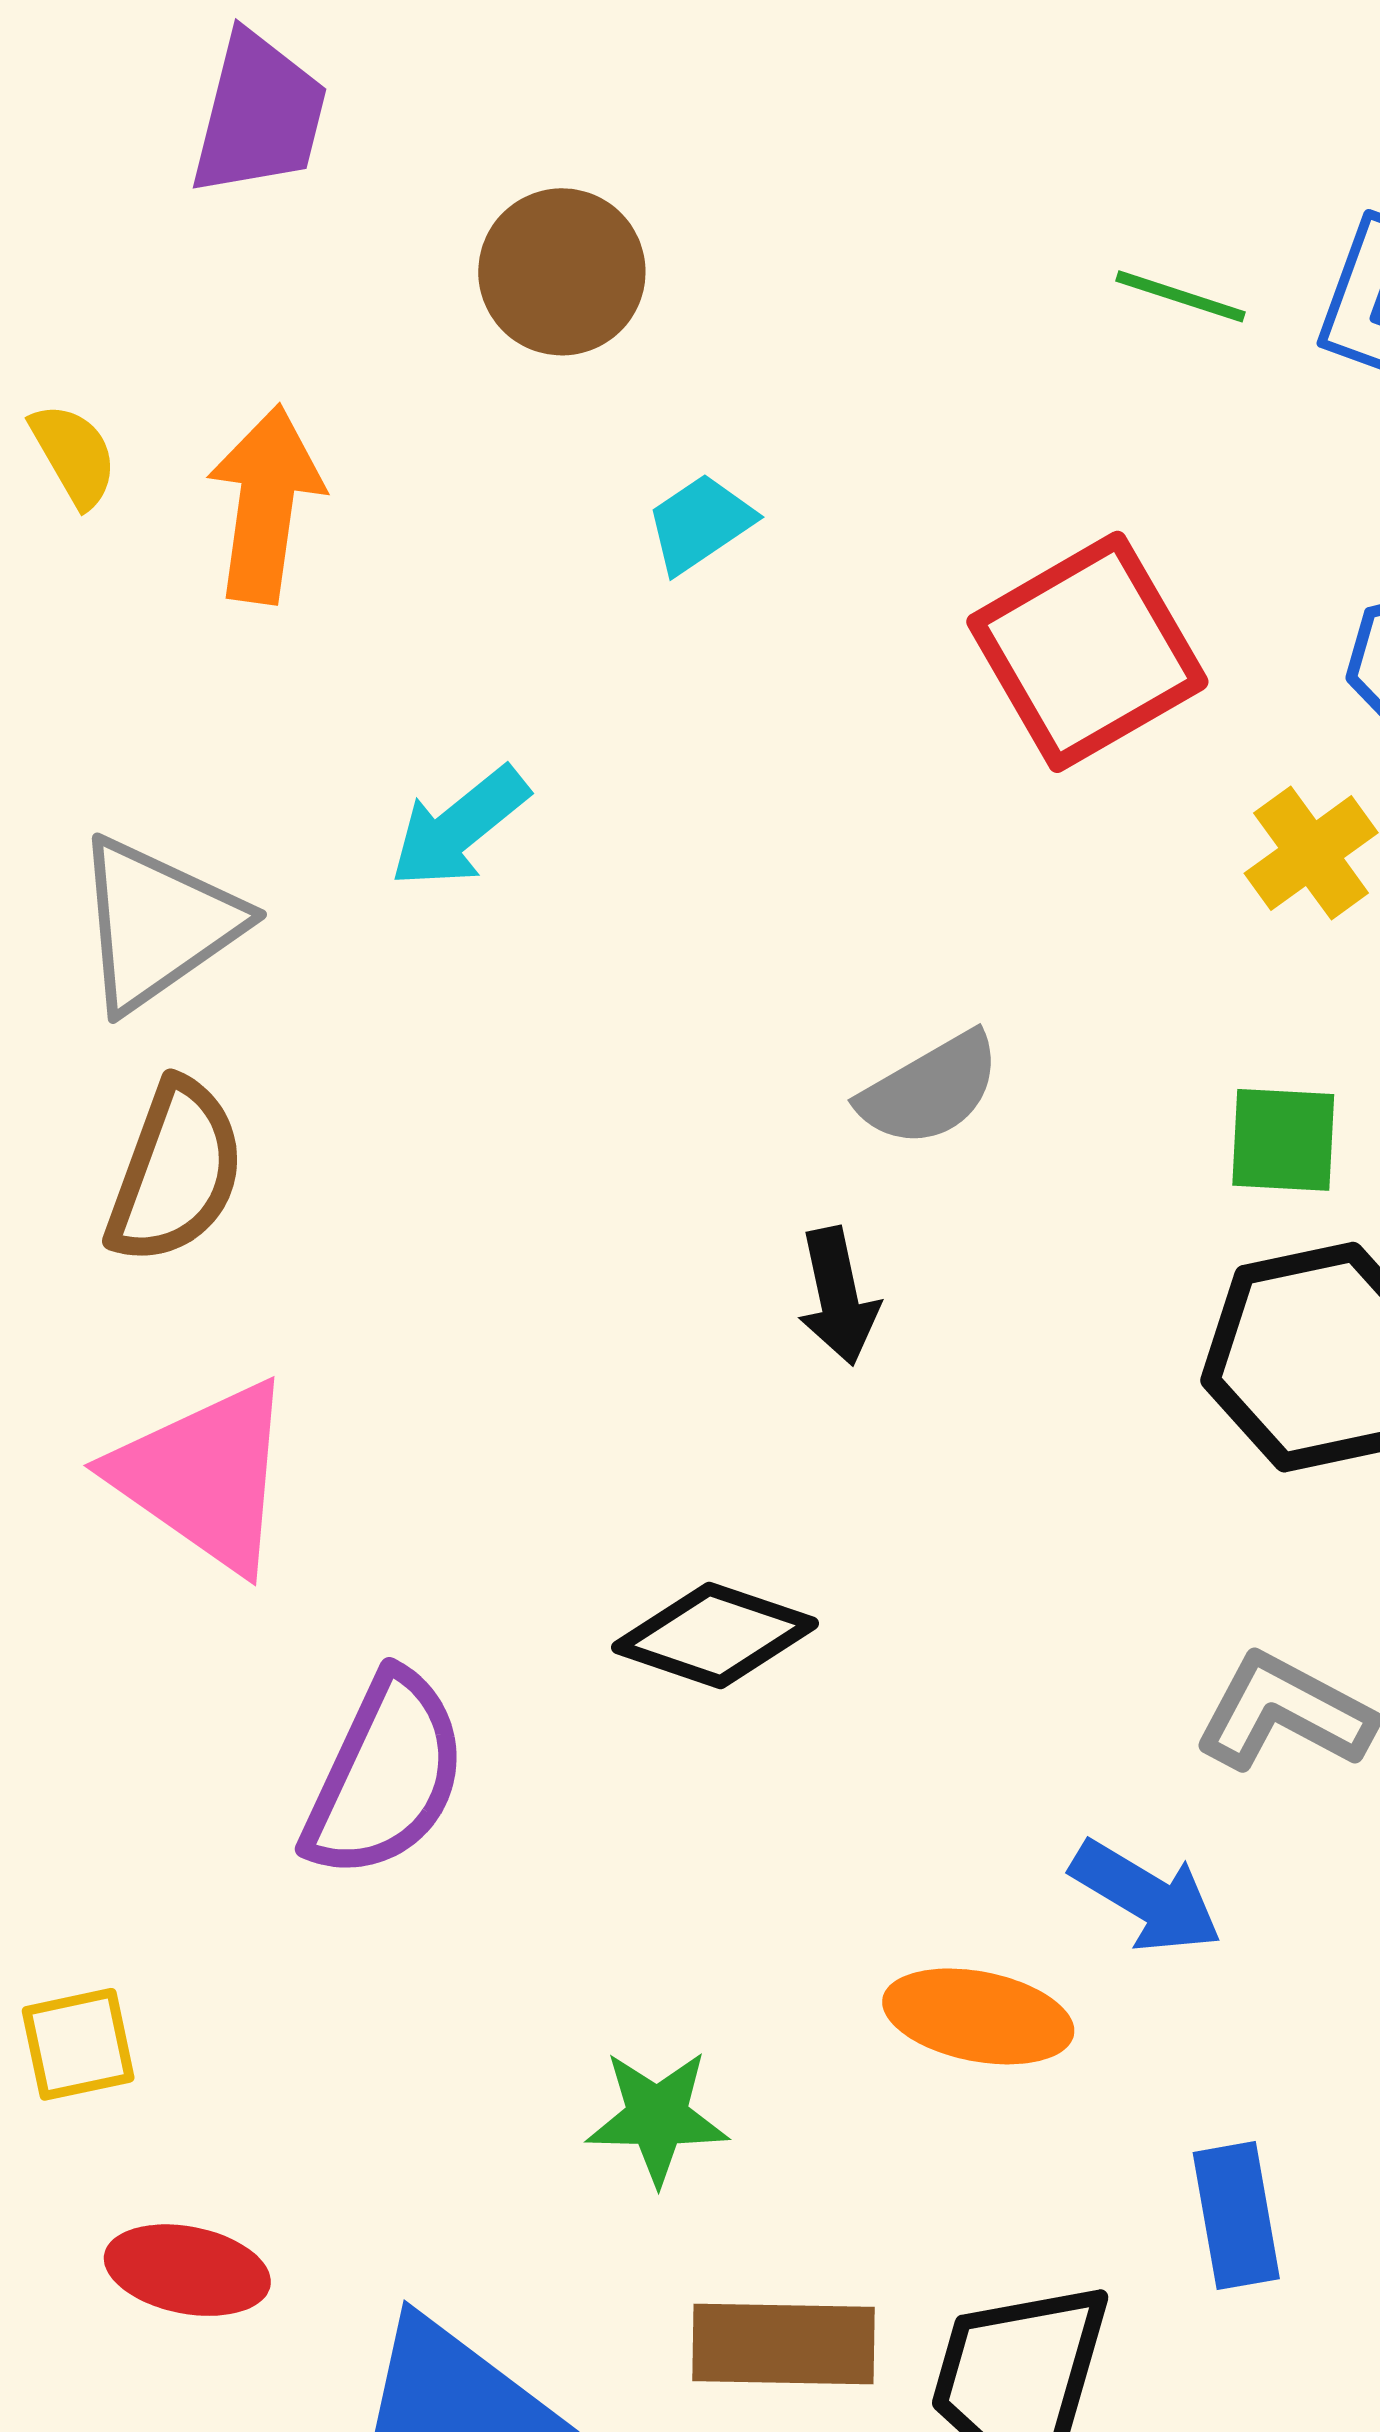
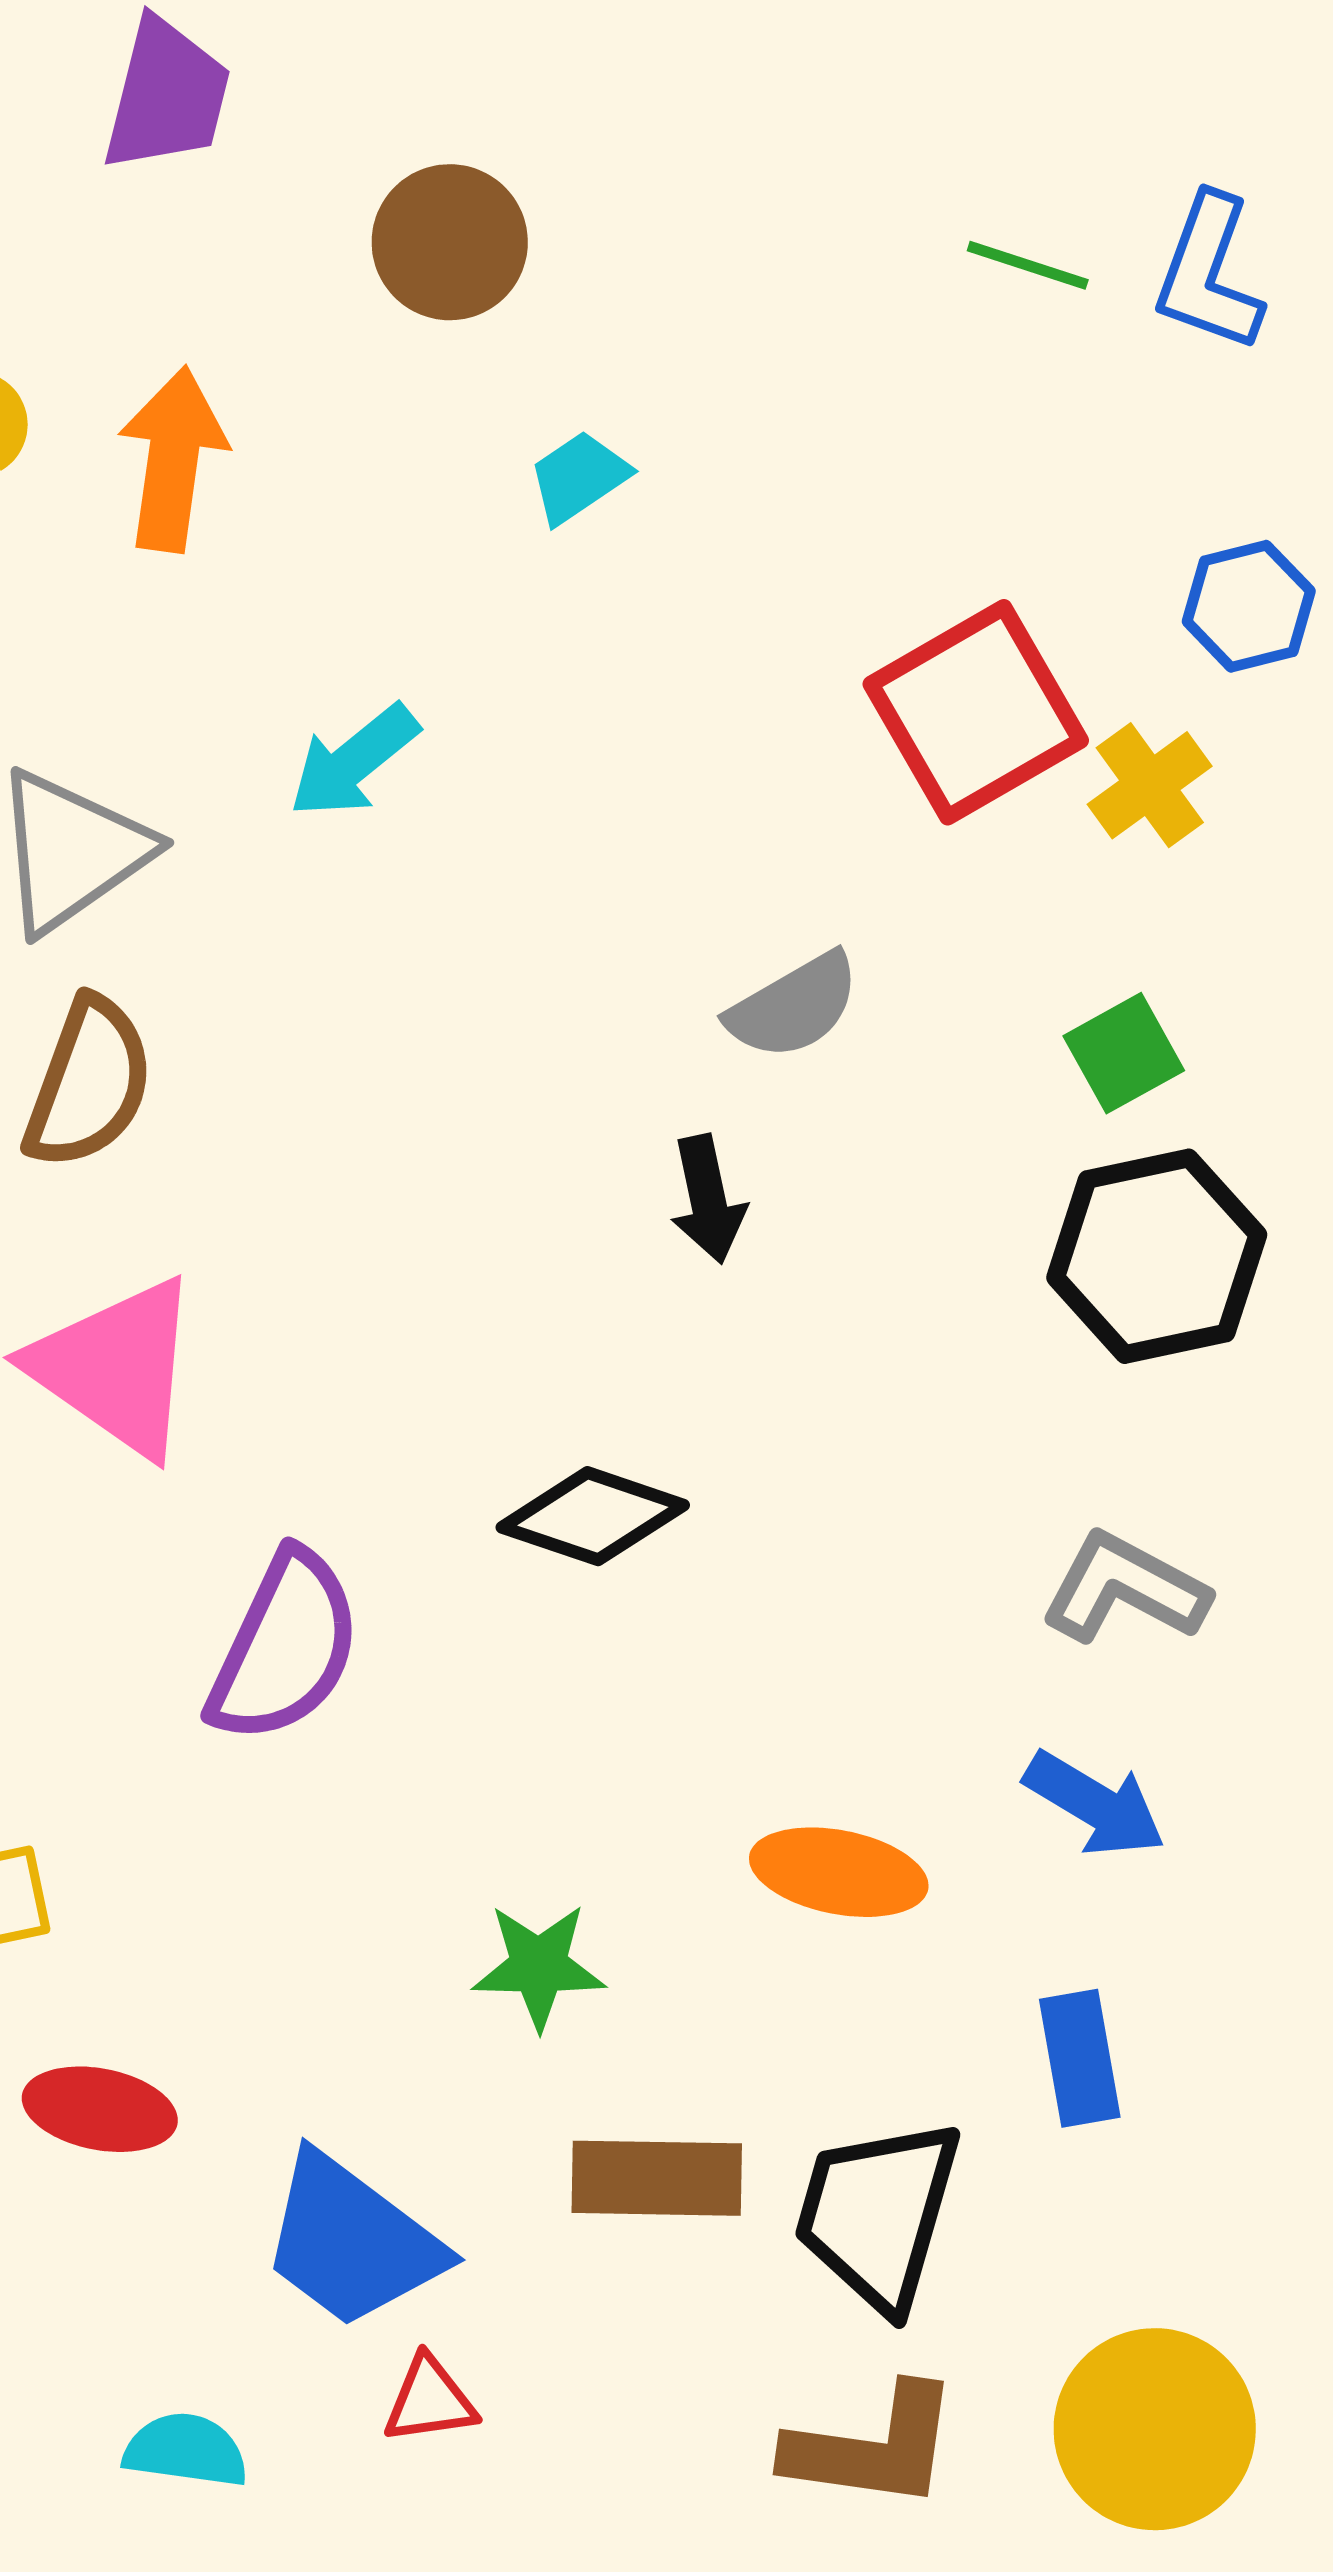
red square: (1087, 652) -> (976, 712), moved
green square: (1283, 1140) -> (1124, 1053), turned -32
blue arrow: (1146, 1897) -> (1095, 1804), moved

